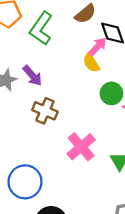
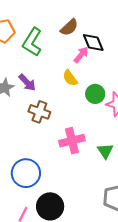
yellow semicircle: (91, 63) -> (70, 78), moved
pink cross: (81, 147) -> (72, 141), turned 30

